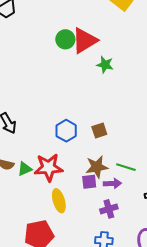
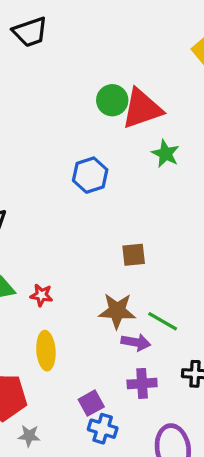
blue hexagon: (66, 131) -> (90, 175), moved
red star: (49, 168) -> (41, 295), size x0.5
purple square: (89, 182) -> (91, 403), moved, turned -35
purple cross: (109, 209) -> (142, 383), moved

